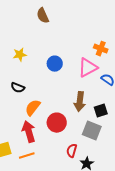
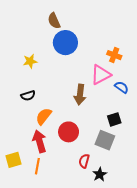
blue circle: (55, 64) -> (65, 43), moved, size x1.5
black semicircle: (18, 88) -> (28, 96), turned -40
brown arrow: (80, 102) -> (80, 94), moved
orange line: (27, 156) -> (37, 166), turned -63

